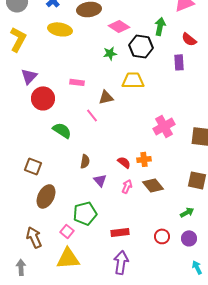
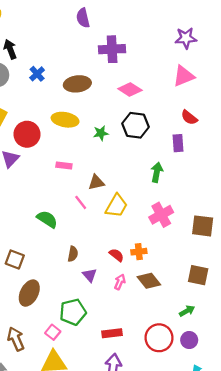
pink diamond: (119, 26) -> (130, 89), moved
green arrow: (160, 26) -> (157, 172), moved
yellow ellipse: (60, 29) -> (65, 120), moved
yellow trapezoid: (133, 80) -> (116, 206), moved, turned 120
red circle: (43, 98) -> (27, 134), moved
red circle: (162, 236) -> (159, 338), size x1.6

